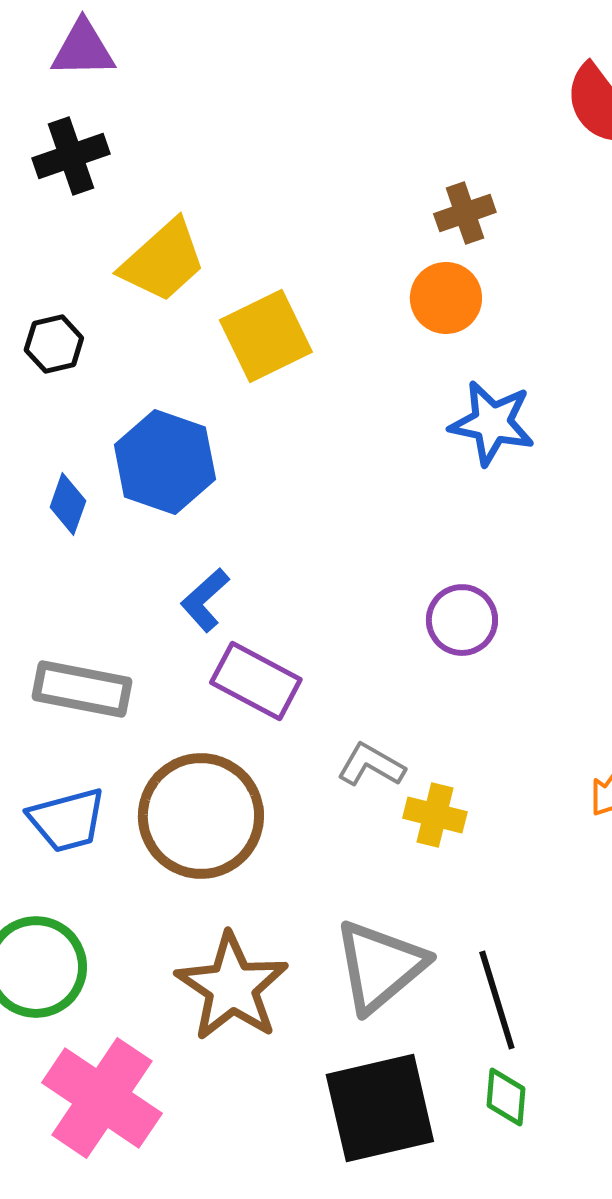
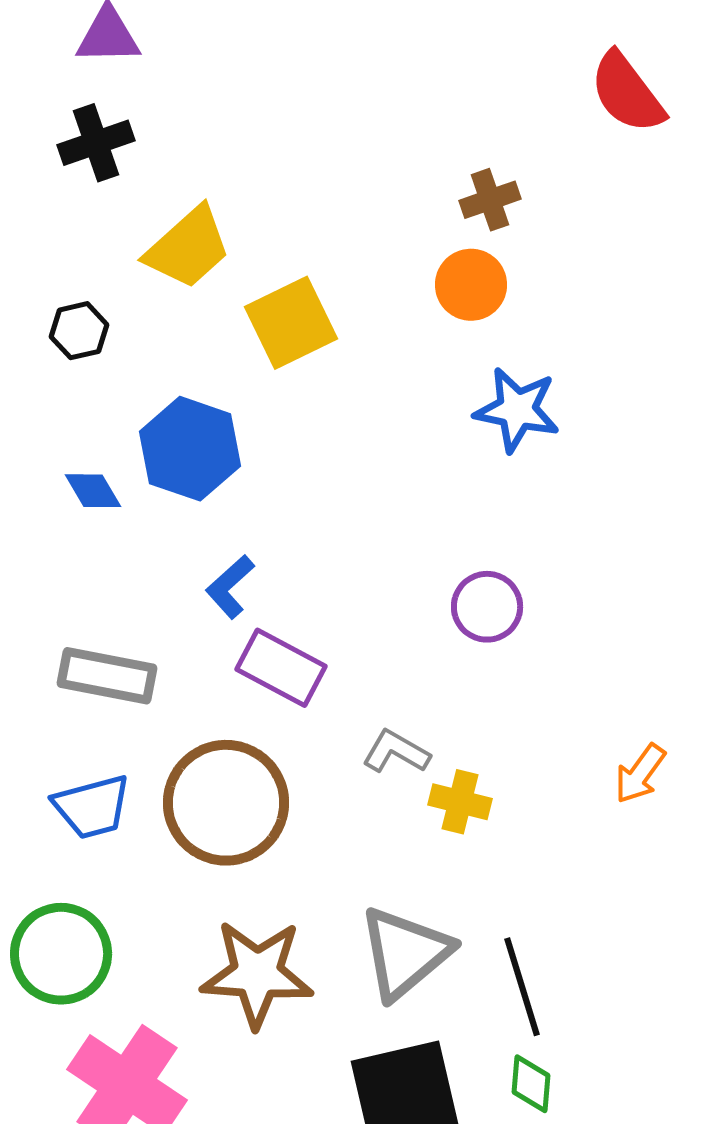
blue diamond: (68, 504) -> (93, 491), turned -50
brown star: (232, 987) -> (257, 974), turned -30

